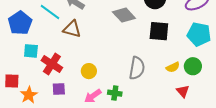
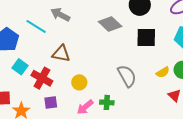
brown triangle: (72, 29) -> (61, 54), moved
cyan square: (31, 51) -> (20, 67), turned 35
gray semicircle: (137, 68) -> (127, 76), turned -35

